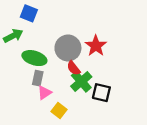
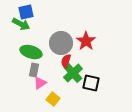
blue square: (29, 13) -> (26, 12), turned -35
green arrow: (13, 36) -> (21, 24), moved, turned 54
red semicircle: (74, 68) -> (66, 61), turned 56

